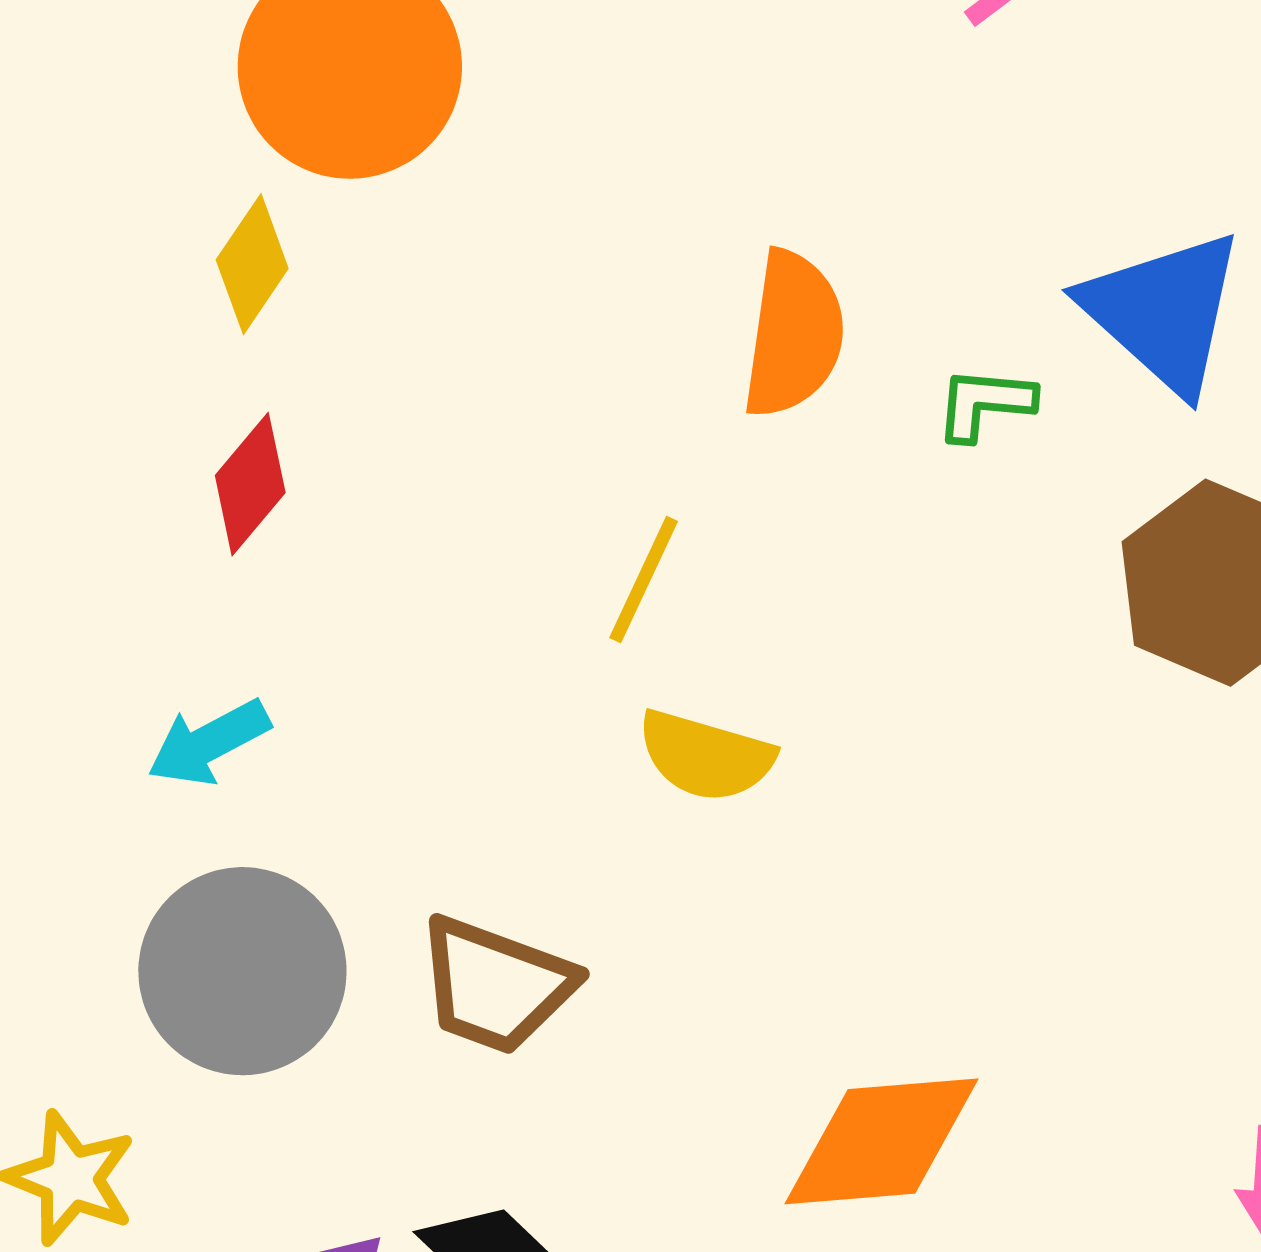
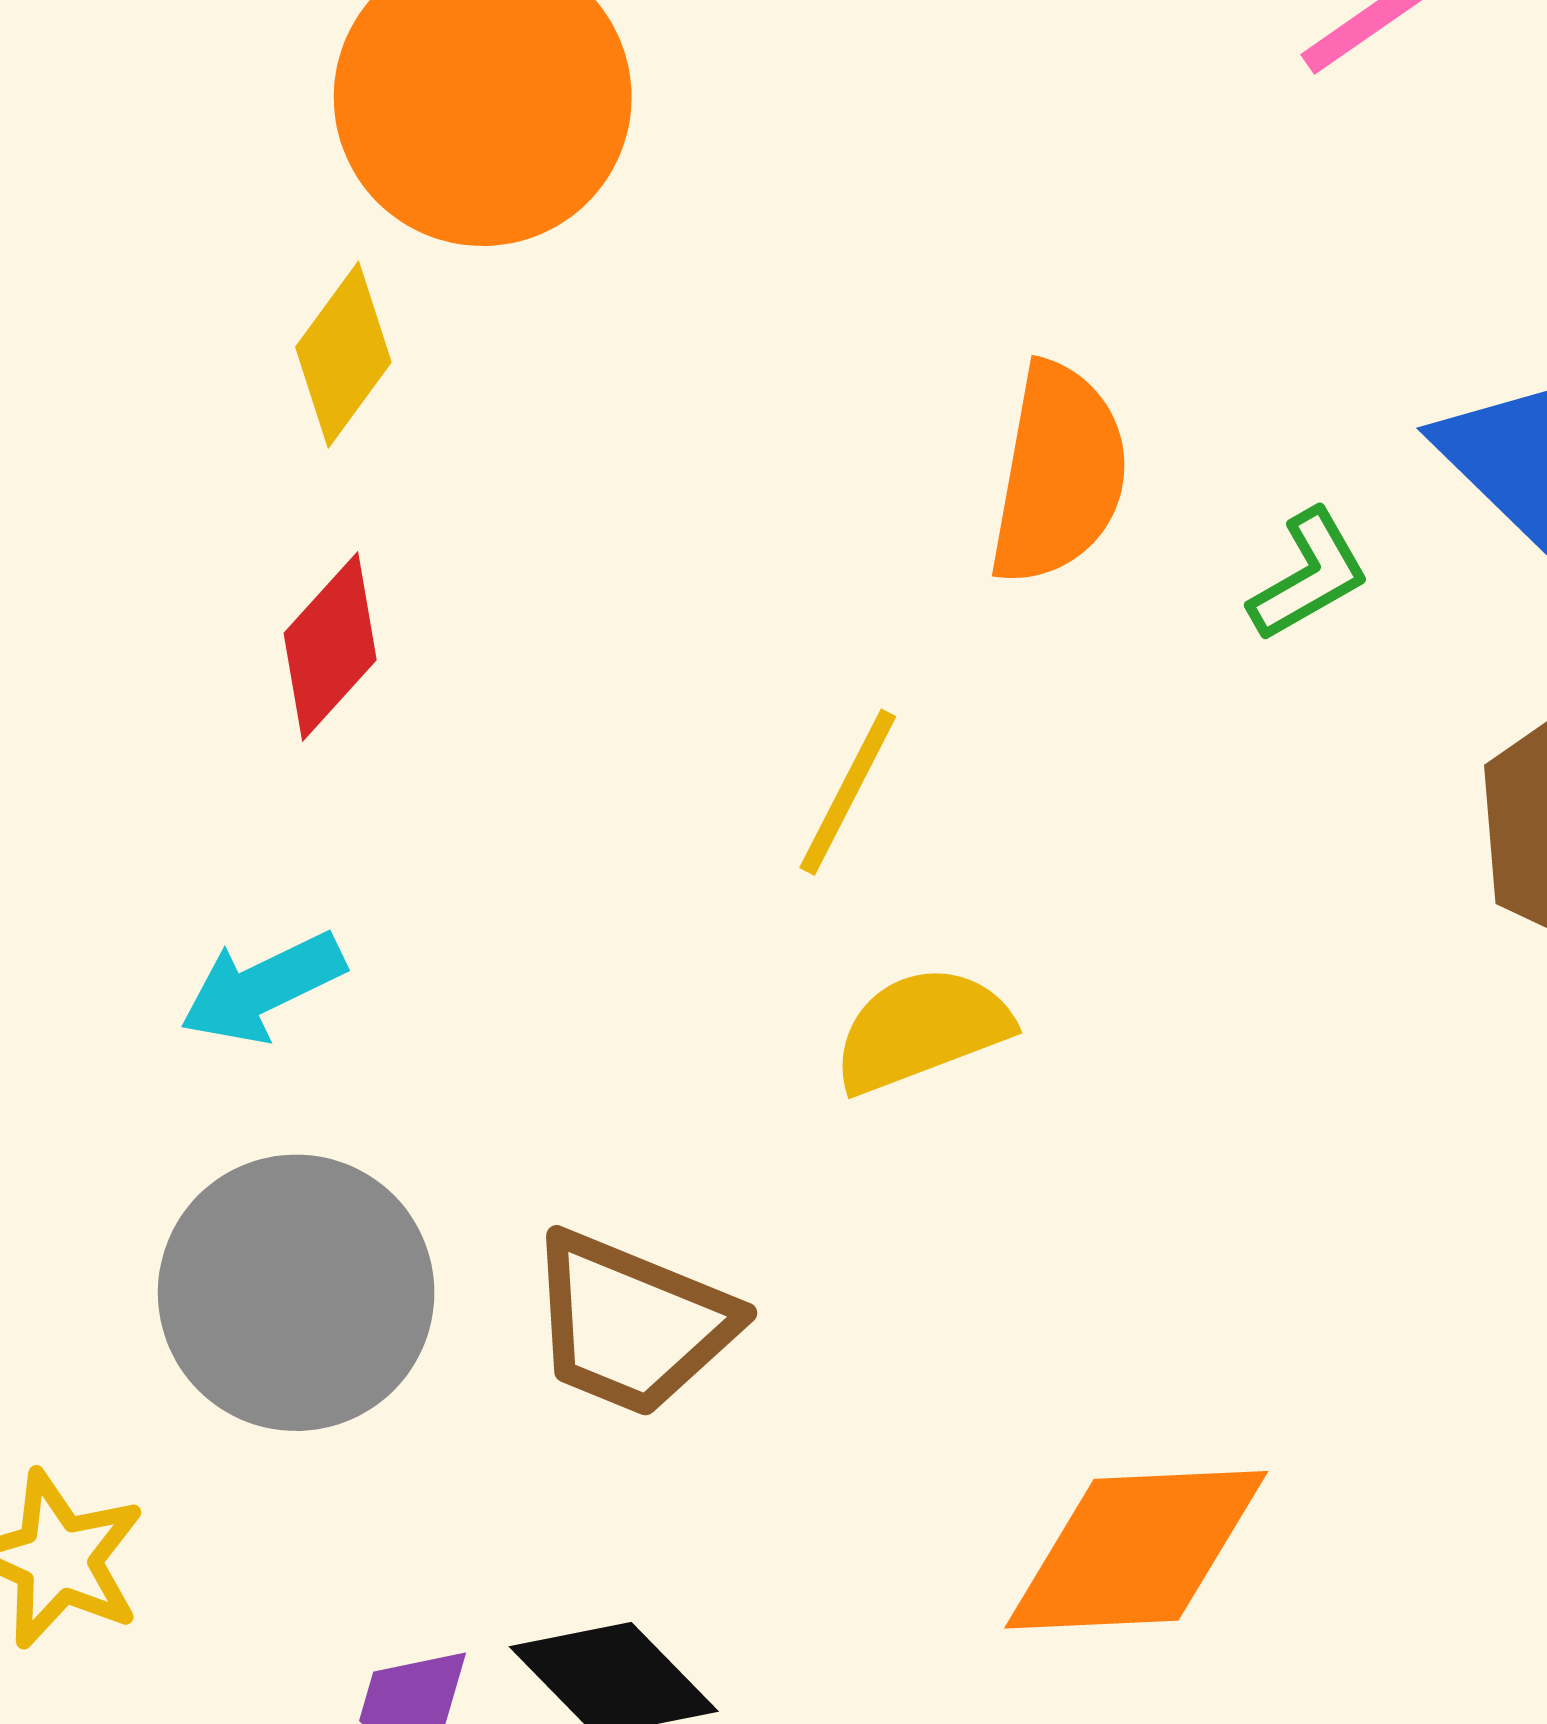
green L-shape: (985, 404) -> (1309, 575), turned 143
yellow semicircle: (706, 756) -> (922, 1030), turned 141

